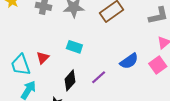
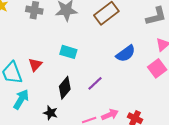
blue semicircle: (129, 61) -> (126, 54), moved

